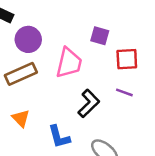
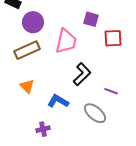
purple line: (124, 92) -> (111, 91), moved
blue L-shape: (59, 137) -> (58, 101), turned 135

